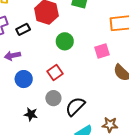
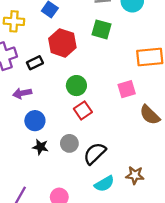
green circle: (65, 41) -> (76, 86), moved
red square: (55, 72) -> (83, 110), moved
black star: (31, 114) -> (40, 147), moved

